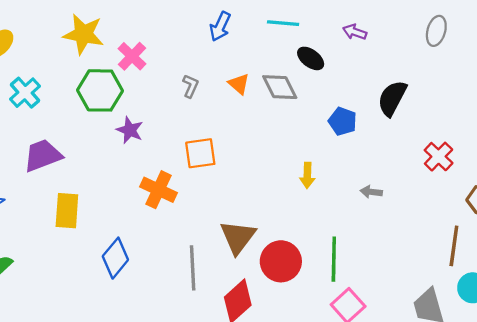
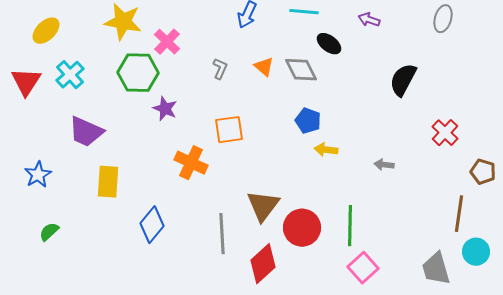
blue pentagon: (343, 121) -> (308, 121), moved
purple trapezoid: (43, 155) -> (86, 132), turned -135
yellow arrow: (307, 175) -> (326, 150), turned 95

